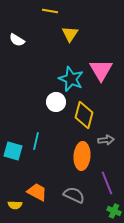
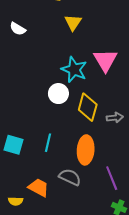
gray arrow: (106, 140) -> (115, 118), moved
cyan line: (36, 141) -> (48, 143), moved
gray semicircle: (74, 195) -> (70, 177), moved

